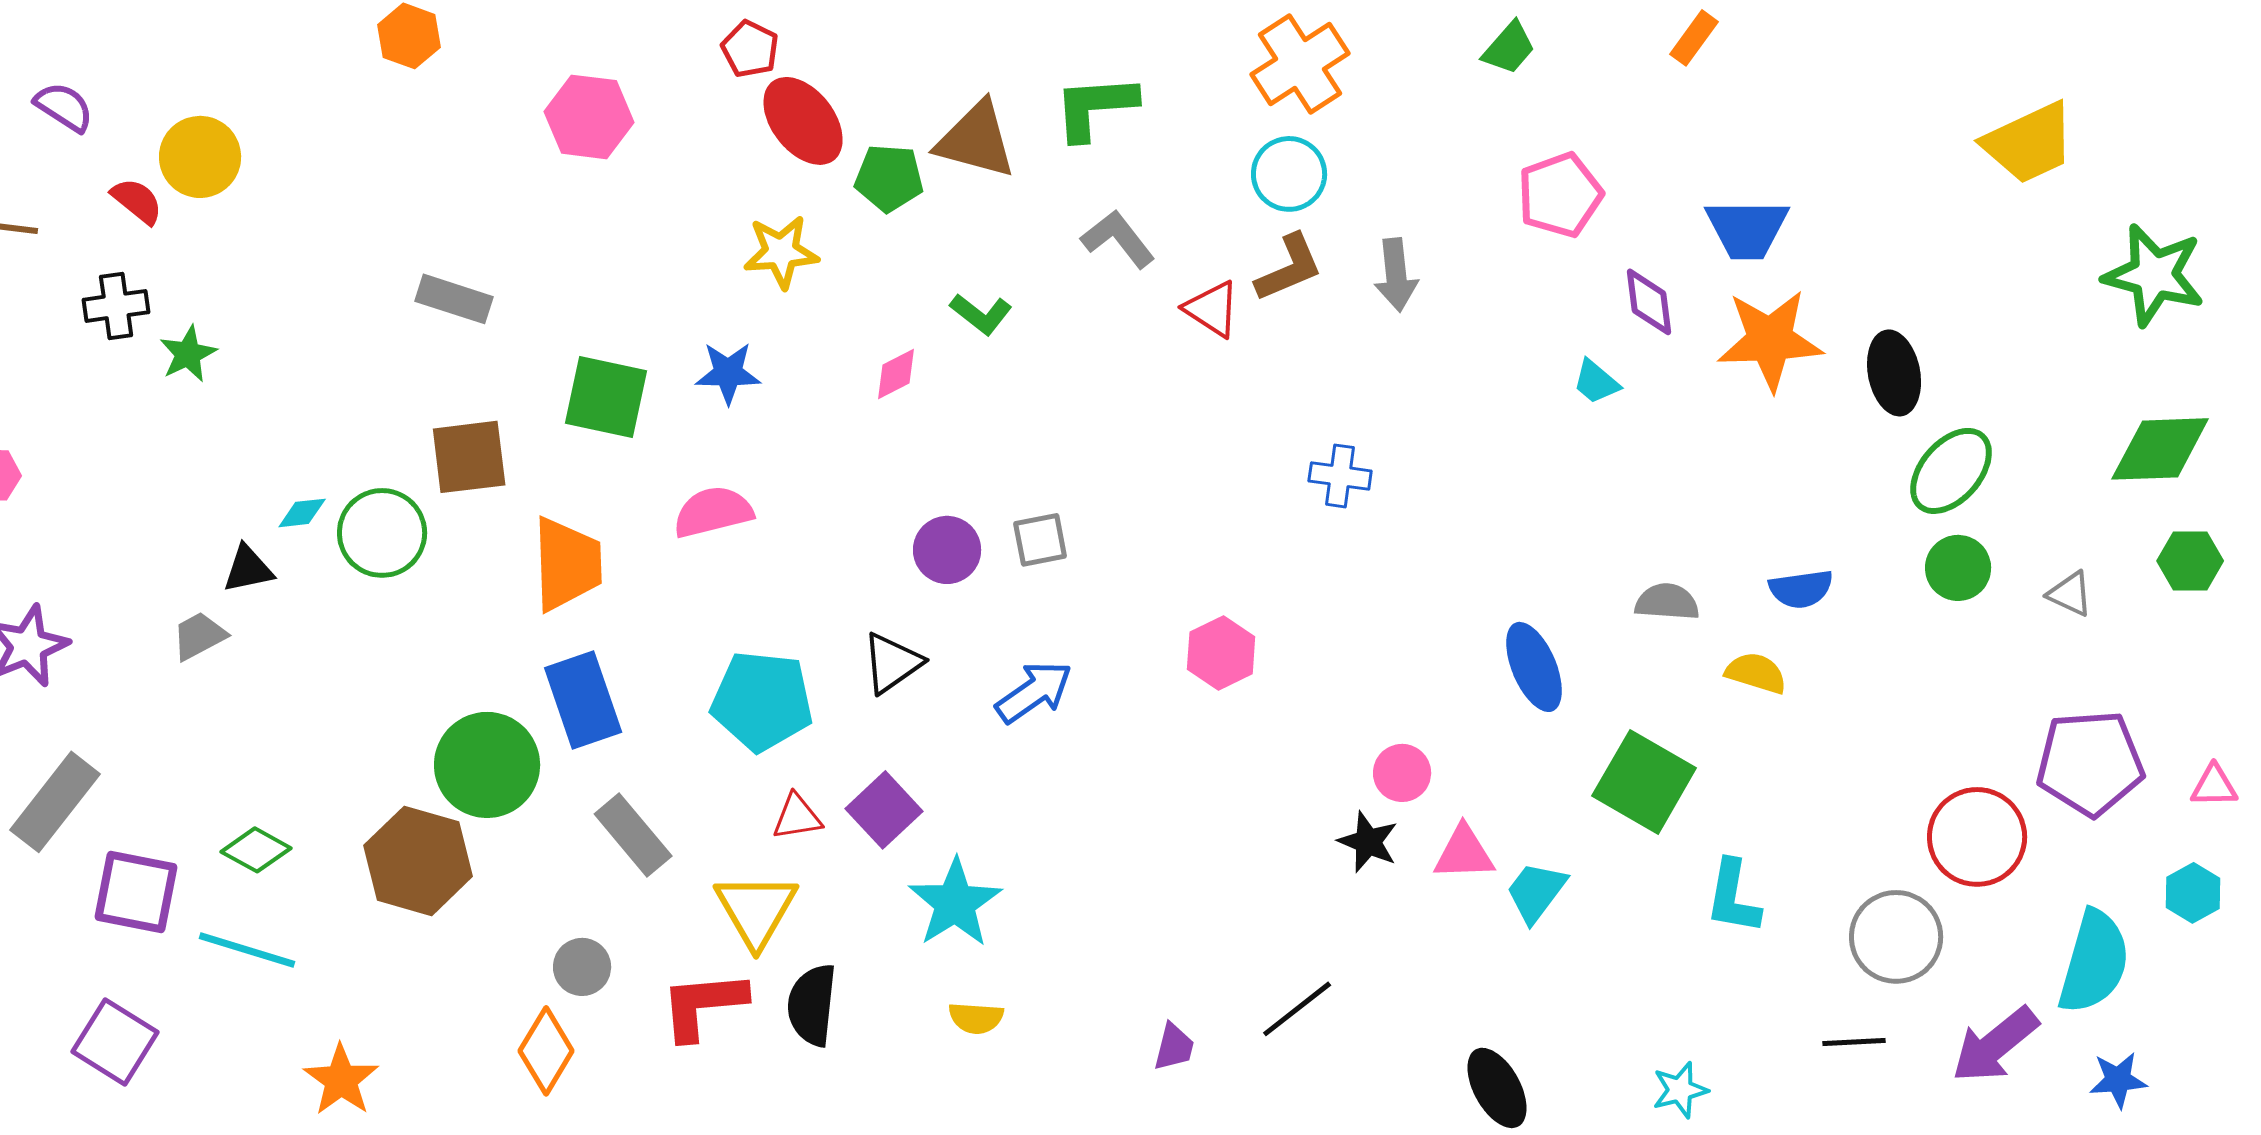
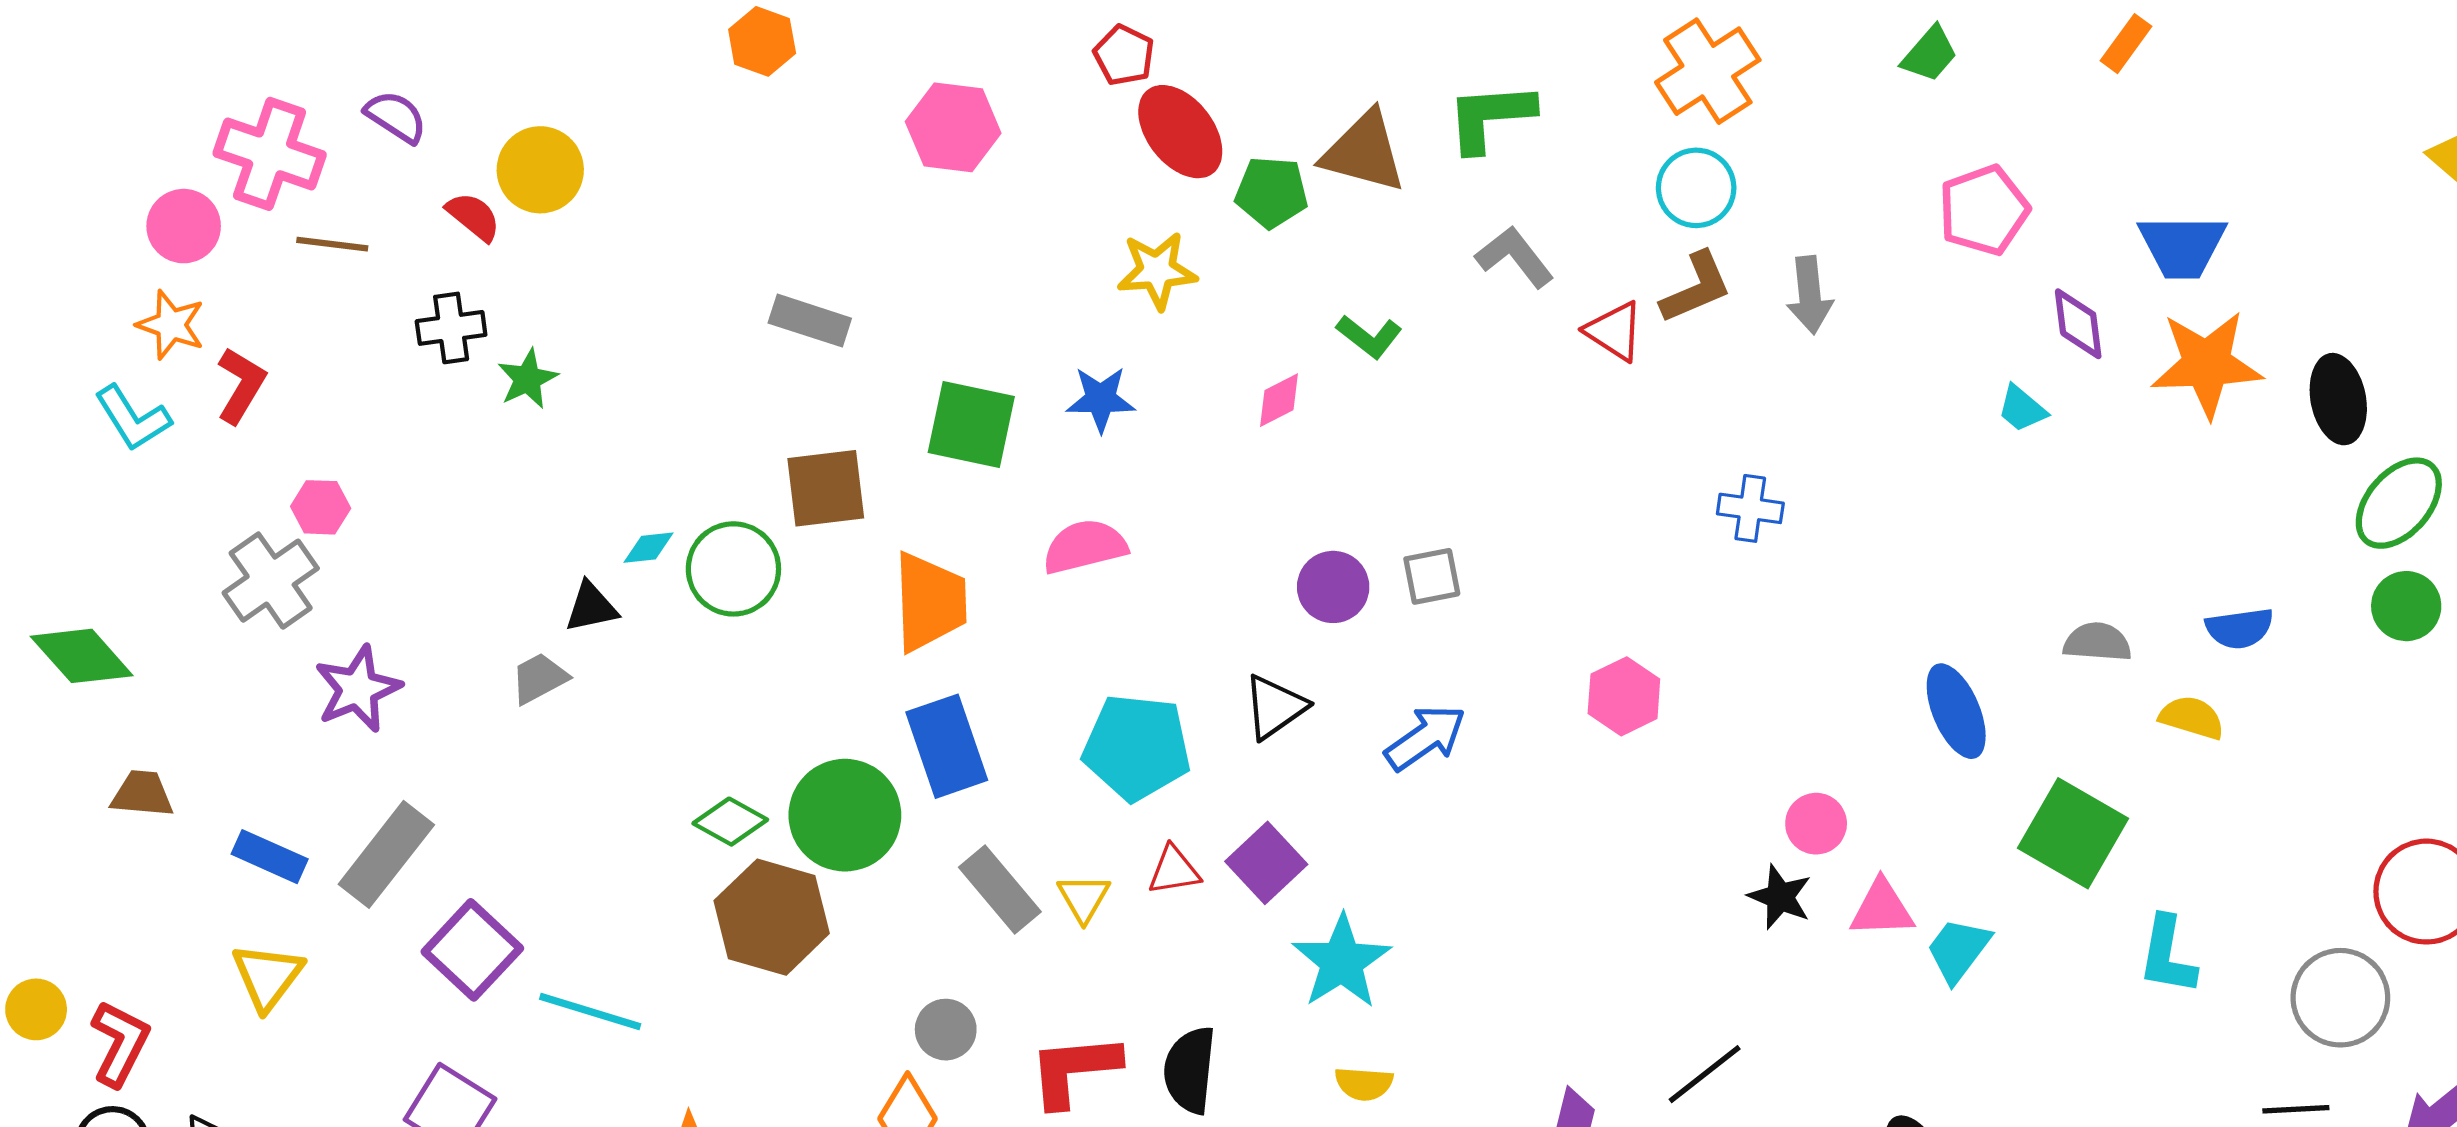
green diamond: (256, 850) -> (730, 822), moved
purple square: (136, 892) -> (472, 950), turned 32
yellow triangle: (756, 910) -> (1084, 898), moved, size x0.6

